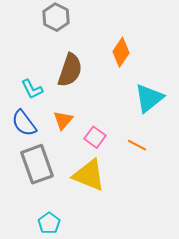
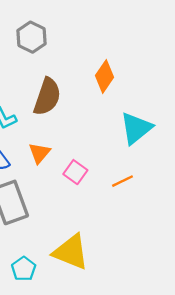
orange line: (137, 145) -> (123, 181), turned -54
yellow triangle: (89, 175) -> (71, 252), moved

